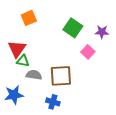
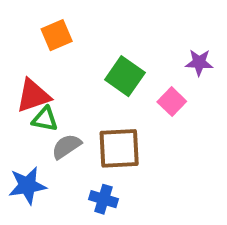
green square: (73, 28) -> (125, 76), moved
red triangle: (17, 49) -> (33, 96), turned 36
gray semicircle: (34, 75) -> (66, 146), turned -42

